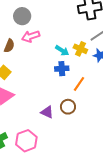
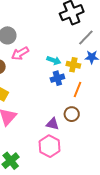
yellow cross: (80, 49) -> (73, 65), moved
pink hexagon: (26, 141) -> (49, 146), moved

